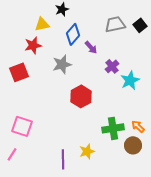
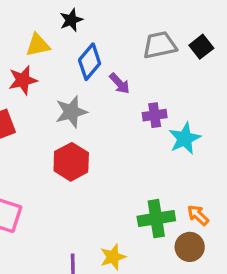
purple cross: (112, 66) -> (155, 115), turned 32
red hexagon: (81, 96) -> (71, 162), moved

